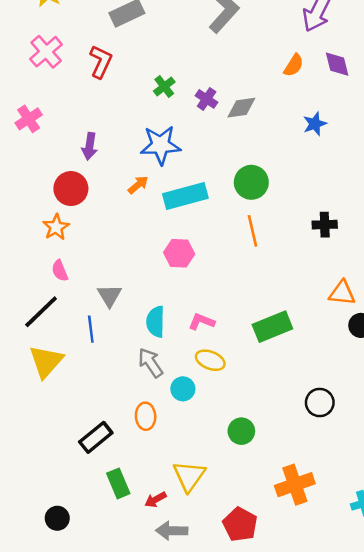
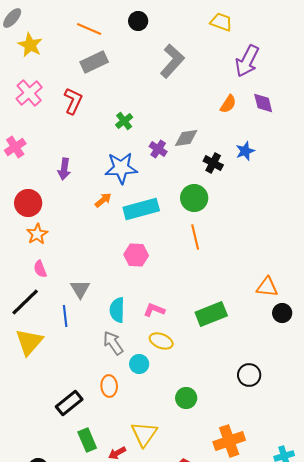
purple cross: (207, 99) -> (158, 149), moved
red circle: (71, 189) -> (28, 203), moved
black cross: (325, 225) -> (213, 163), moved, turned 30

